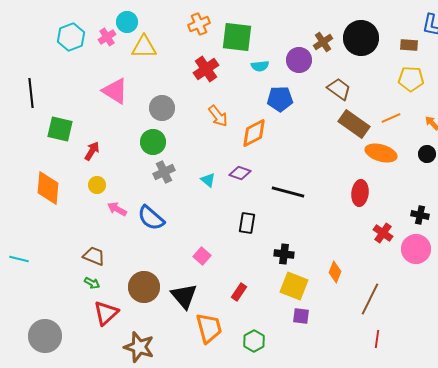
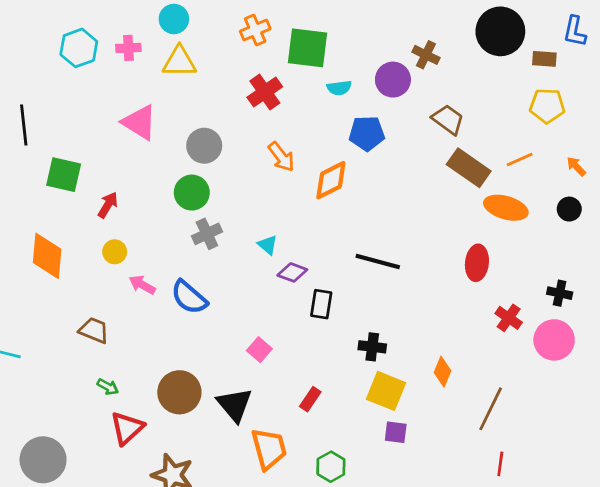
cyan circle: (127, 22) -> (174, 19), moved
pink cross: (107, 37) -> (128, 48), turned 30
black circle: (361, 38) -> (500, 31), moved
brown cross: (323, 42) -> (426, 55), turned -30
purple diamond: (240, 173) -> (292, 272), moved
brown trapezoid: (94, 256) -> (94, 330), moved

